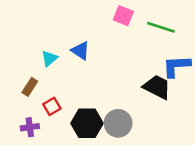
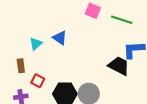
brown rectangle: (30, 87) -> (21, 66), turned -40
red square: (52, 106) -> (38, 81), turned -32

